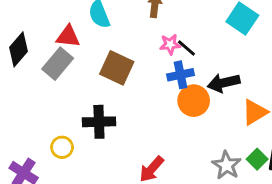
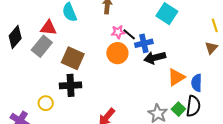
brown square: (117, 68) -> (73, 58), moved
blue cross: (180, 75) -> (144, 43), moved
orange circle: (194, 101) -> (117, 53), moved

